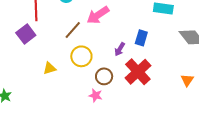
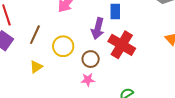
brown line: (73, 30) -> (35, 35), moved
purple arrow: (120, 49) -> (98, 28), size x1.5

